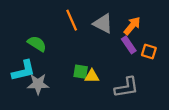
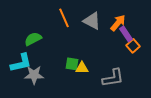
green semicircle: (37, 44) -> (33, 39), turned -60
purple rectangle: (129, 45) -> (126, 34), moved
orange square: (149, 52) -> (133, 46), turned 32

